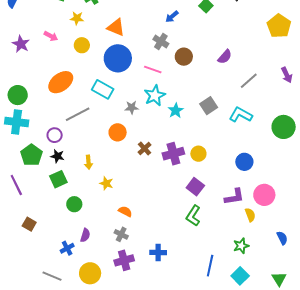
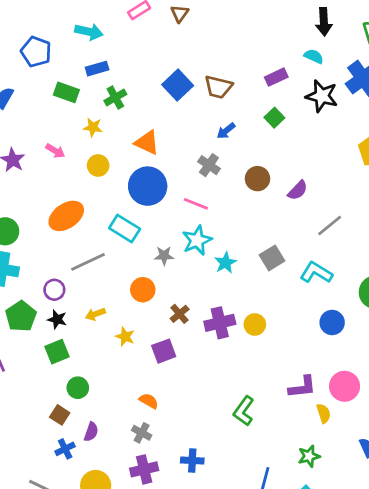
brown circle: (184, 57) -> (257, 179), moved
yellow arrow: (88, 162) -> (95, 314), moved, turned 72
blue circle: (244, 162) -> (332, 323), moved
yellow star: (106, 183) -> (125, 337), moved
purple square: (195, 187) -> (164, 351), moved, turned 30
brown square: (29, 224) -> (60, 415), moved

